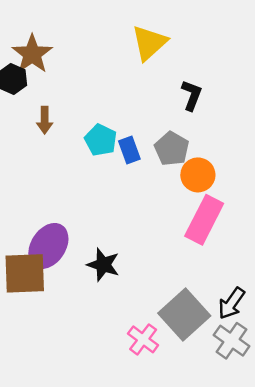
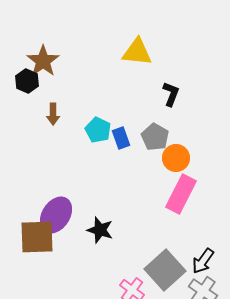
yellow triangle: (149, 43) -> (137, 52), turned 48

